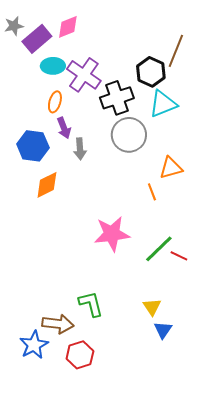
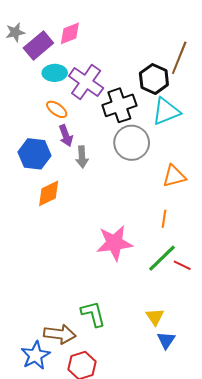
orange ellipse: (55, 102) -> (57, 109), turned -70
orange line: (152, 192) -> (164, 219), moved, turned 30

